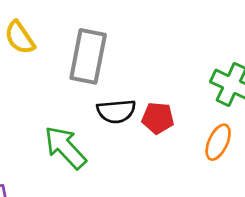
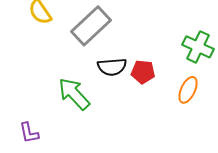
gray rectangle: (88, 56) -> (91, 26), turned 36

